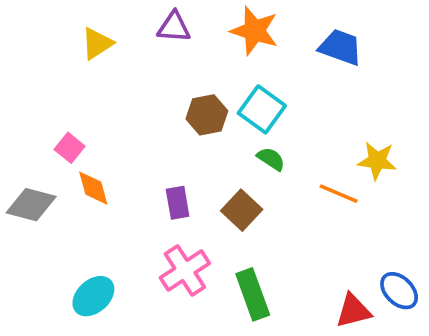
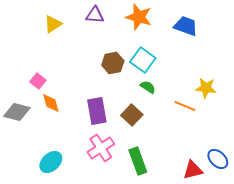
purple rectangle: (178, 203) -> (97, 111), size x1.5

